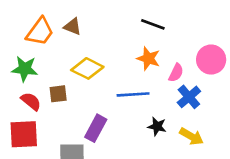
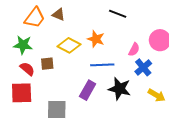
orange star: (148, 59) -> (96, 39), moved
black star: (157, 126) -> (120, 89), size x1.6
purple rectangle: (96, 128) -> (88, 90), moved
yellow arrow: (191, 136) -> (157, 95), moved

